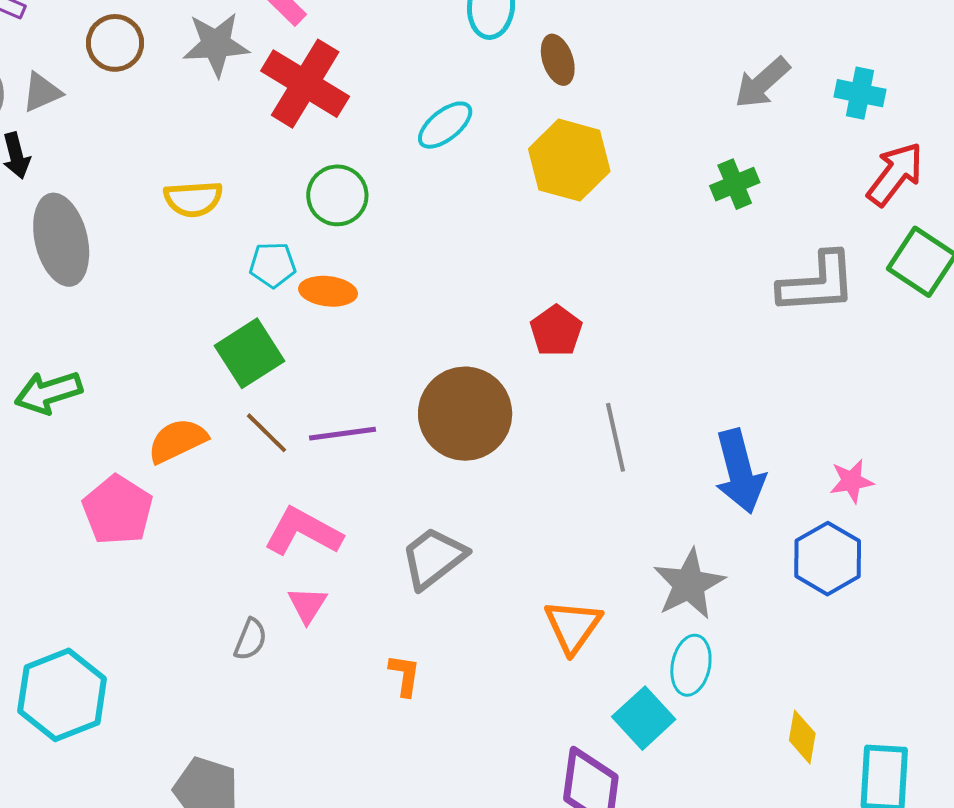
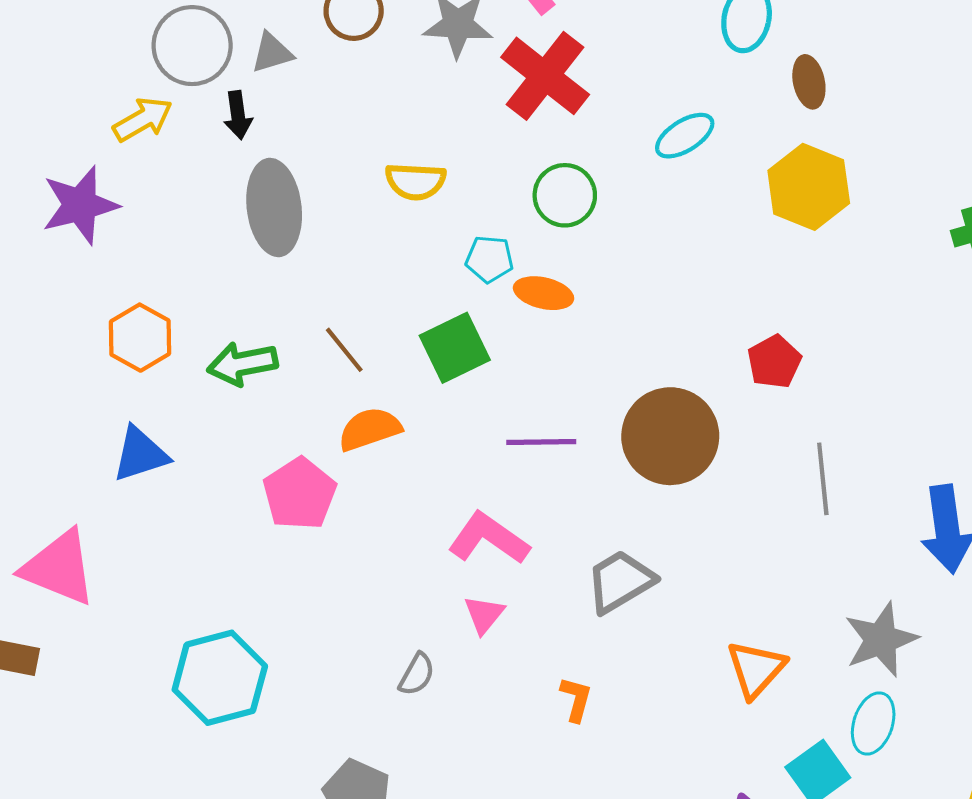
brown line: (267, 433) -> (344, 350), moved
gray semicircle: (250, 639) -> (417, 674), moved

